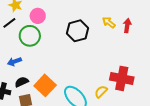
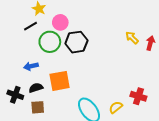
black hexagon: (78, 31) -> (76, 42), moved
red cross: (122, 78) -> (138, 96), size x0.7
orange square: (45, 85) -> (60, 81), moved, turned 30

